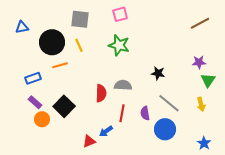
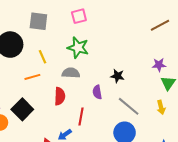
yellow line: (79, 45) -> (43, 57), moved
orange line: (60, 65) -> (32, 77), moved
gray semicircle: (123, 85) -> (71, 73), moved
purple semicircle: (145, 113) -> (97, 92), moved

